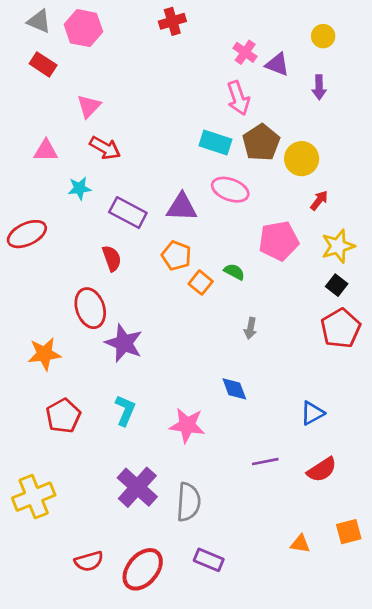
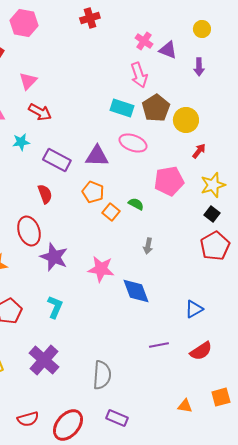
blue diamond: (234, 389) -> (136, 291), size x1.4
pink star: (187, 425) -> (101, 269), moved
purple cross: (137, 487) -> (44, 360), moved

